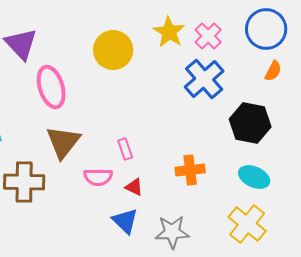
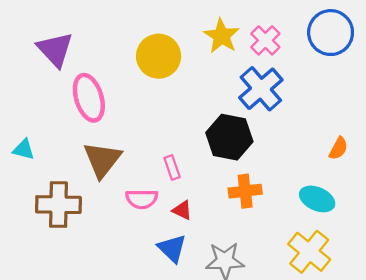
orange semicircle: (273, 71) -> (338, 148), moved
black hexagon: (250, 123) -> (229, 137), moved

